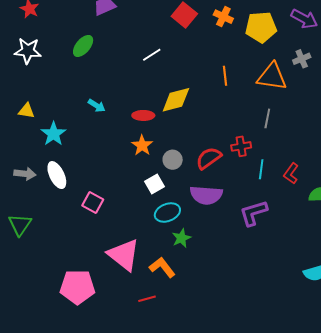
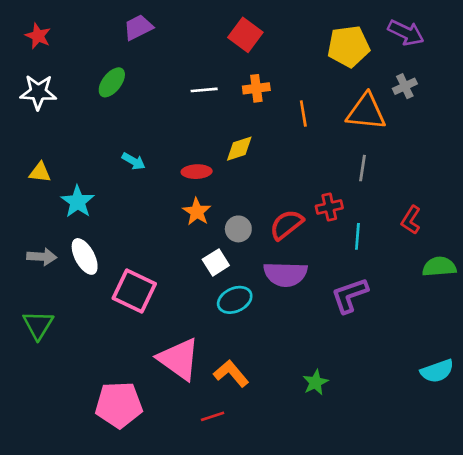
orange cross: (223, 17) -> (256, 88), moved, turned -30
white line: (152, 55) -> (204, 90), turned 30
yellow diamond: (176, 100) -> (239, 149), size x0.7
red L-shape: (291, 173) -> (411, 220), moved
pink square: (93, 203) -> (134, 291), size x1.5
green star: (181, 238) -> (315, 382), moved

